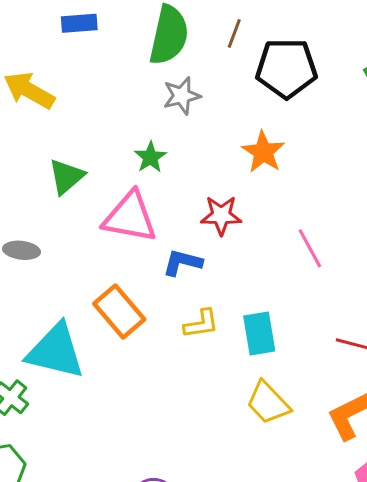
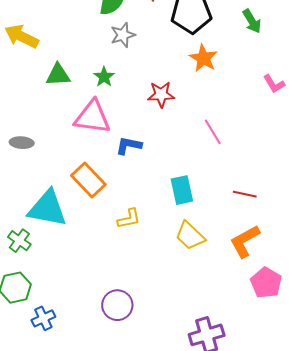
orange star: (263, 152) -> (203, 58), moved
green triangle: (66, 177) -> (58, 75), moved, turned 40
red star: (221, 215) -> (161, 95), moved
yellow L-shape: (201, 324) -> (129, 219), moved

